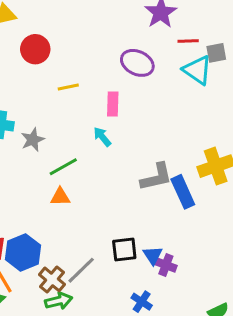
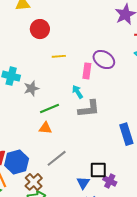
purple ellipse: (137, 63) -> (104, 60), moved
gray L-shape: (156, 177) -> (89, 109), moved
black square: (124, 250) -> (98, 170), moved
blue triangle: (153, 255) -> (83, 183), moved
gray line: (81, 270) -> (57, 158), moved

